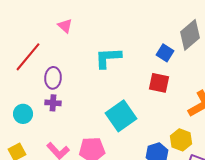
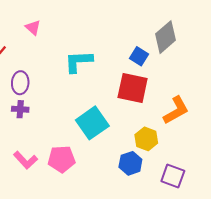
red square: (159, 83) -> (133, 88), size x1.4
yellow hexagon: (181, 140) -> (146, 139), moved

